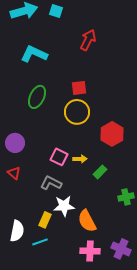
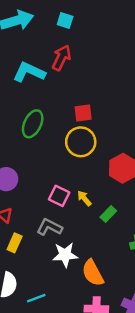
cyan square: (56, 11) -> (65, 20), moved
red arrow: (88, 40) -> (61, 58), moved
yellow arrow: (80, 159) -> (84, 198), turned -128
yellow rectangle: (45, 220) -> (15, 243), moved

